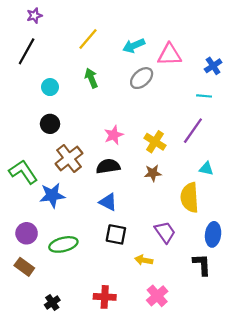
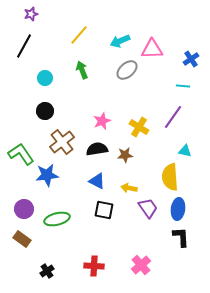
brown star: (153, 173) -> (125, 155), moved
blue ellipse: (213, 234) -> (178, 209), moved
yellow arrow: (144, 260) -> (129, 188), moved

